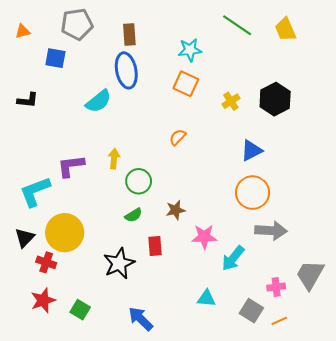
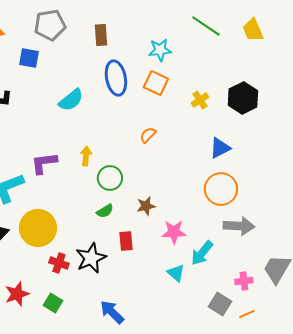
blue ellipse: (126, 70) -> (116, 78), moved
red cross: (46, 262) -> (59, 263), moved
cyan triangle: (206, 298) -> (176, 273), moved, turned 36

